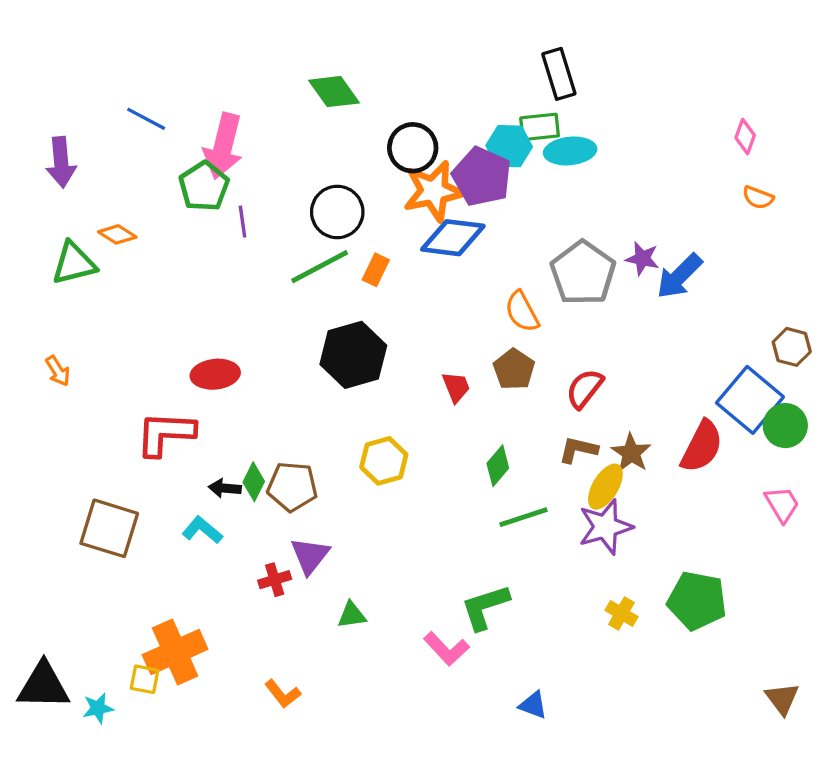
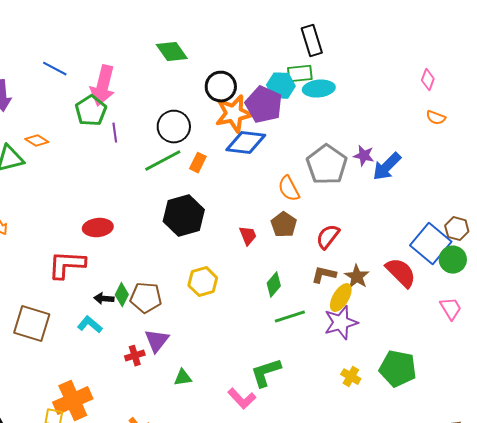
brown hexagon: (792, 347) -> (457, 229), moved
red semicircle: (702, 446) -> (401, 273), turned -72

